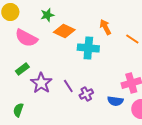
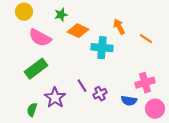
green rectangle: (22, 69) -> (36, 69), size x1.6
purple star: (41, 83) -> (55, 98), moved

